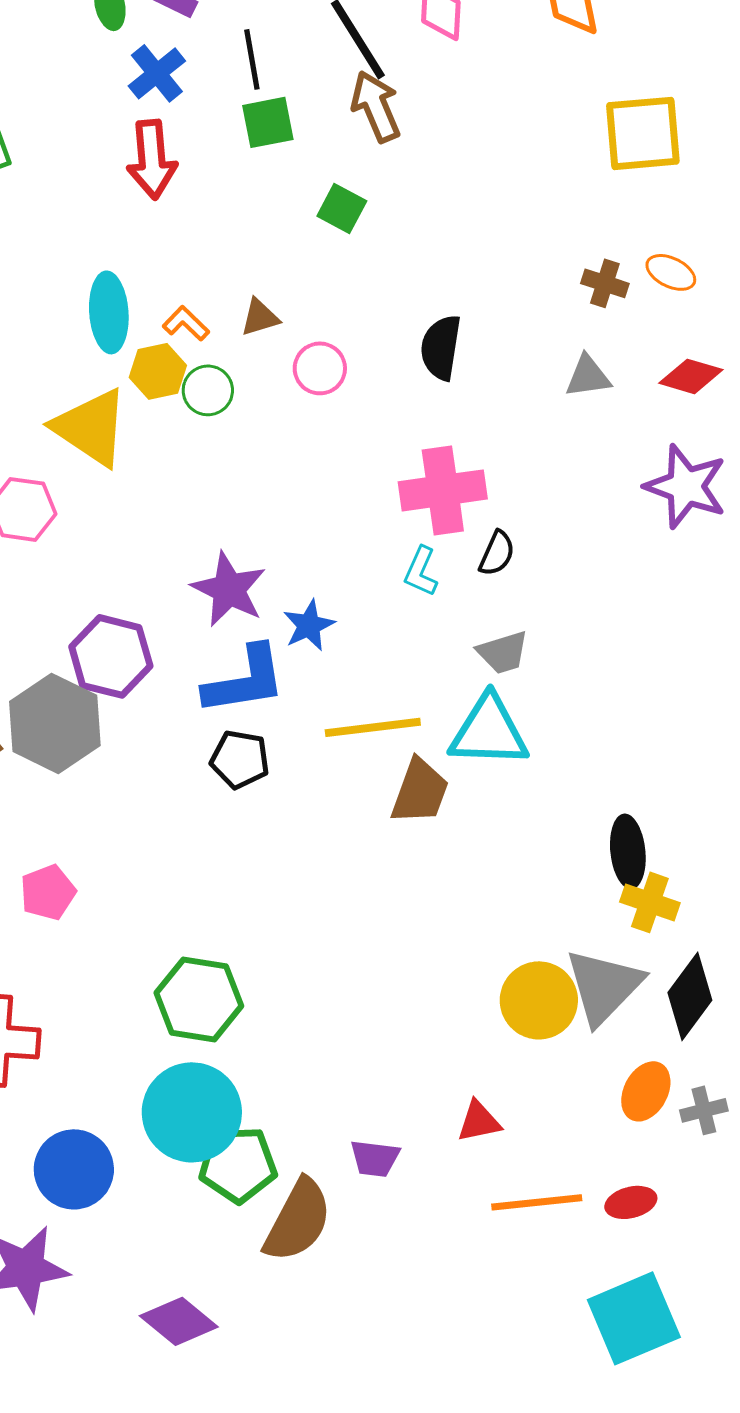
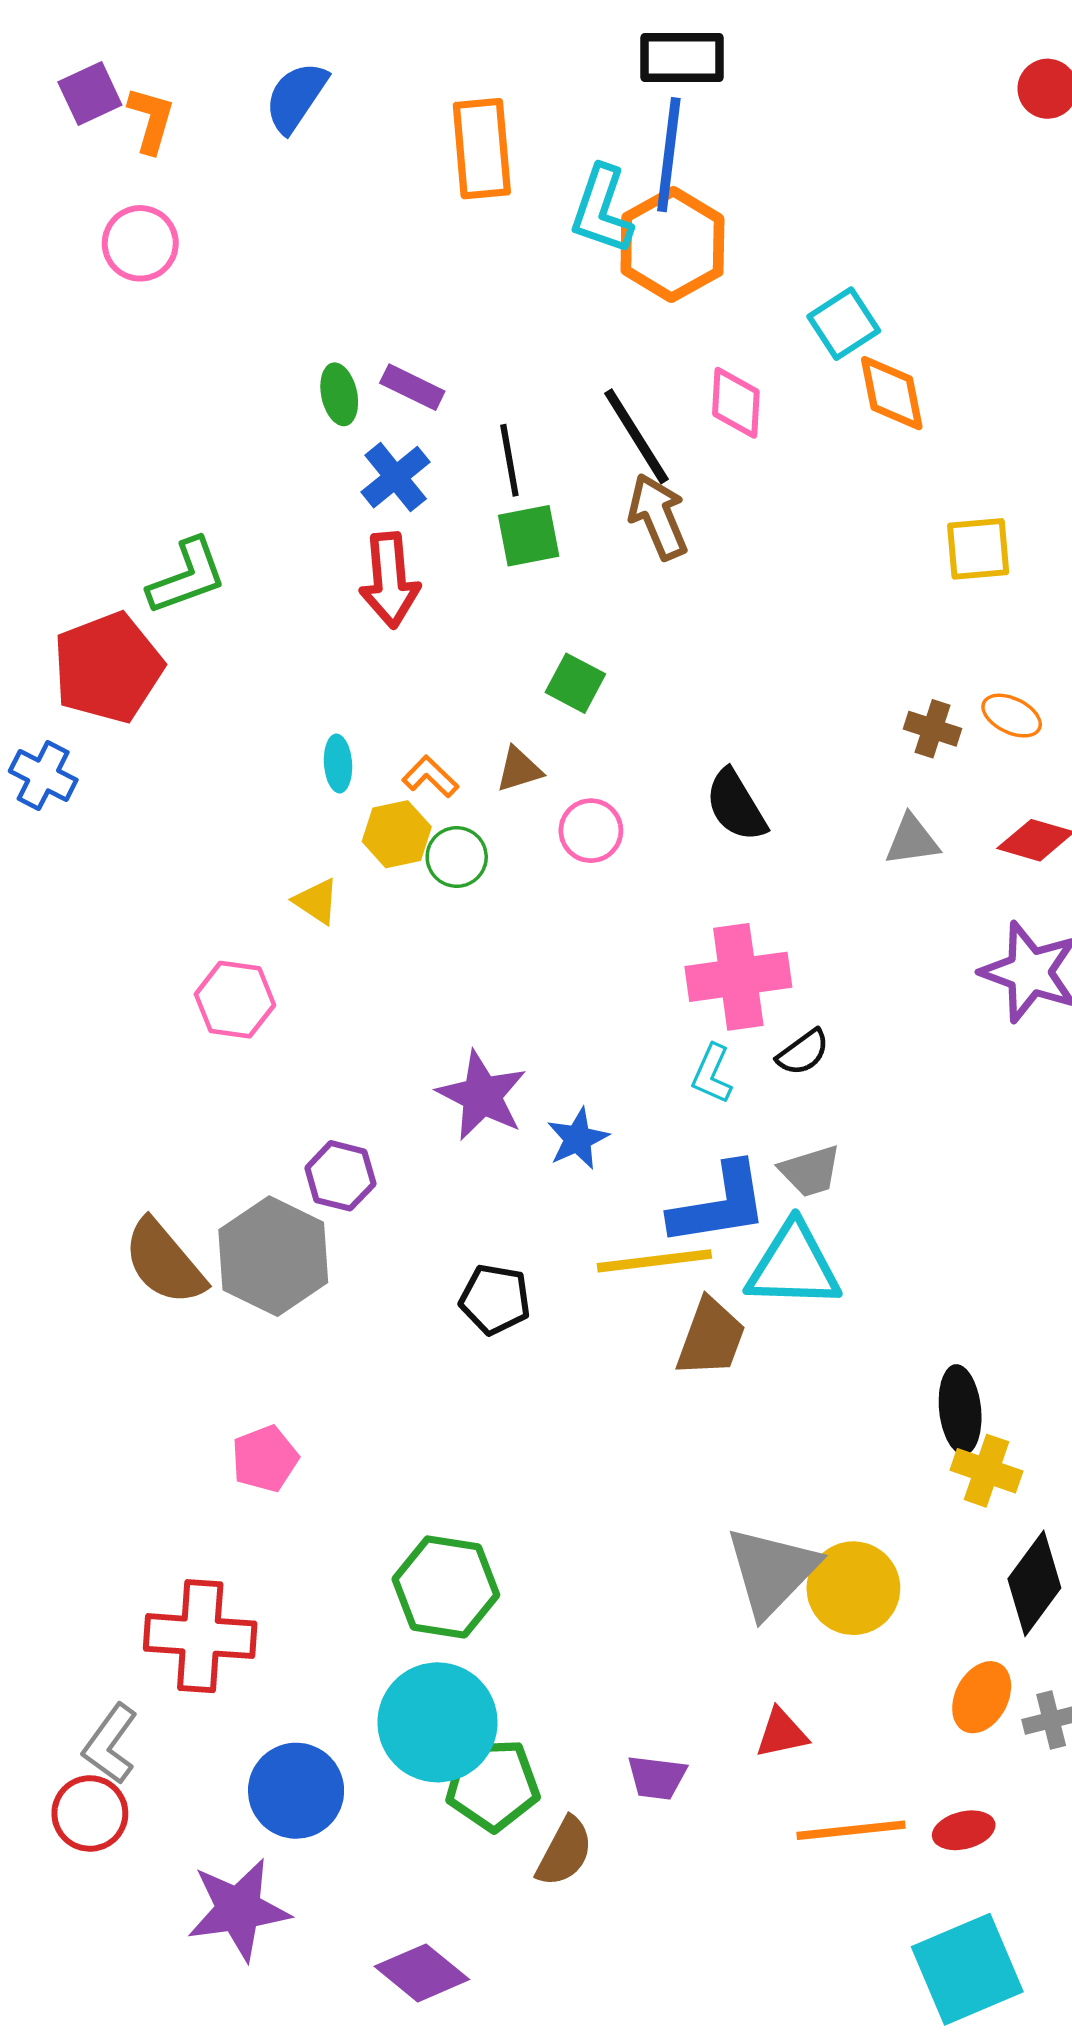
yellow square: (643, 133) -> (978, 549), size x0.7
green square: (342, 208) -> (575, 683), moved
cyan ellipse: (109, 312) -> (338, 764), size x0.6
black semicircle: (441, 347) -> (736, 805), turned -40
yellow triangle: (91, 427) -> (316, 901), size x0.5
black semicircle: (497, 553) -> (803, 1052), turned 30
purple hexagon: (111, 656) -> (340, 1176), size x0.7
blue L-shape: (245, 680) -> (719, 1205), moved
gray triangle: (604, 986) -> (772, 1571), moved
brown semicircle: (298, 1220) -> (565, 1852), size x0.7

